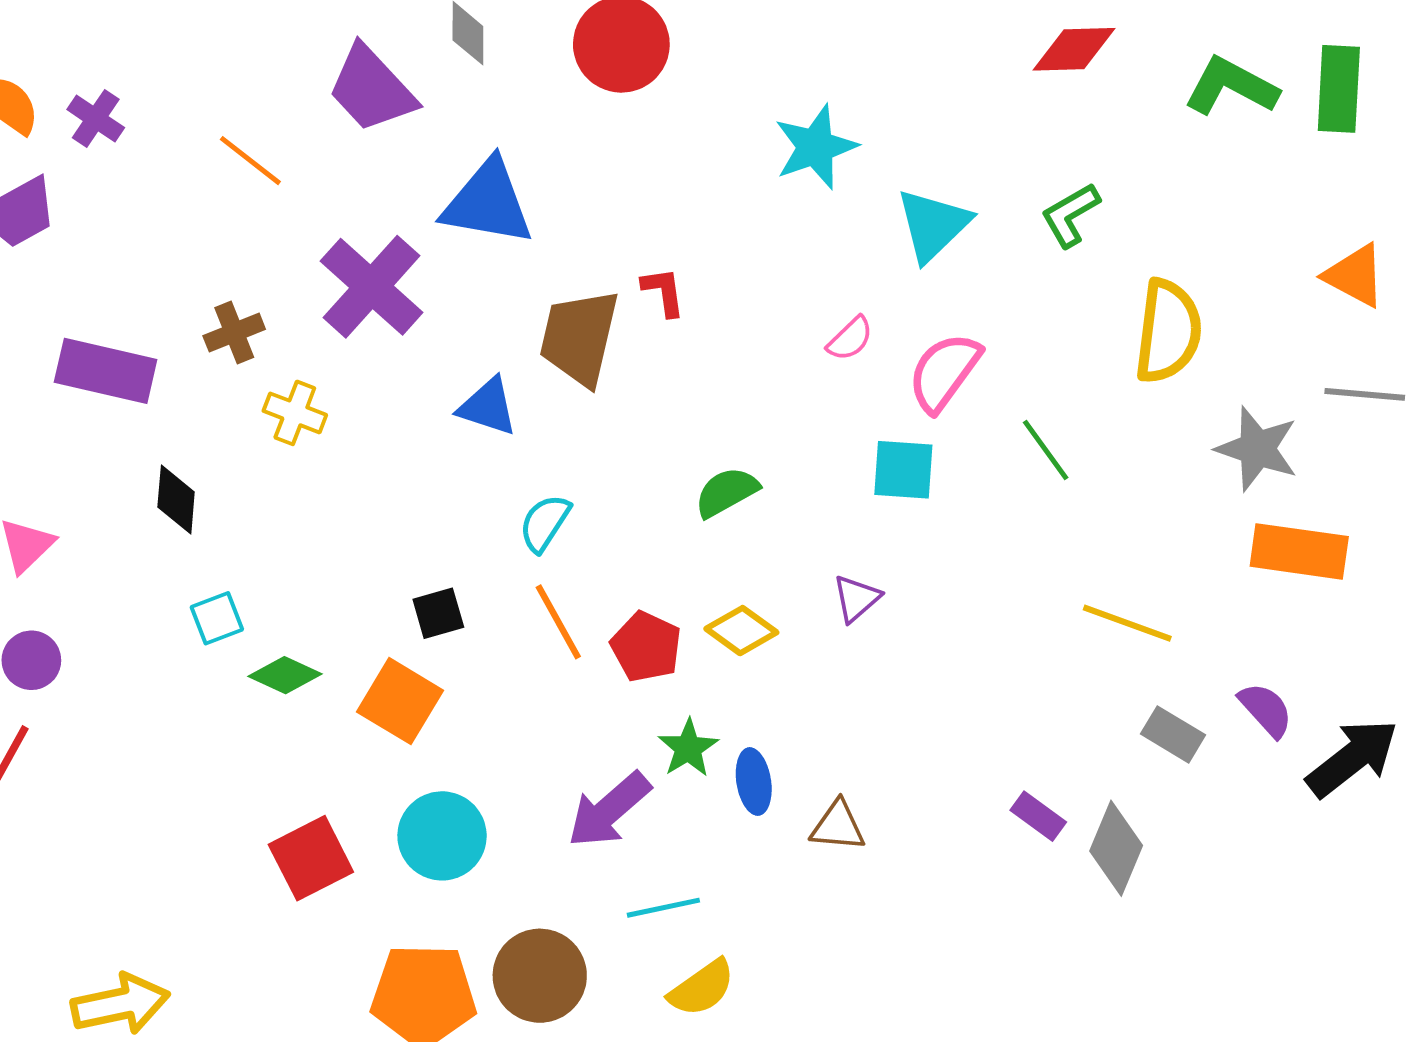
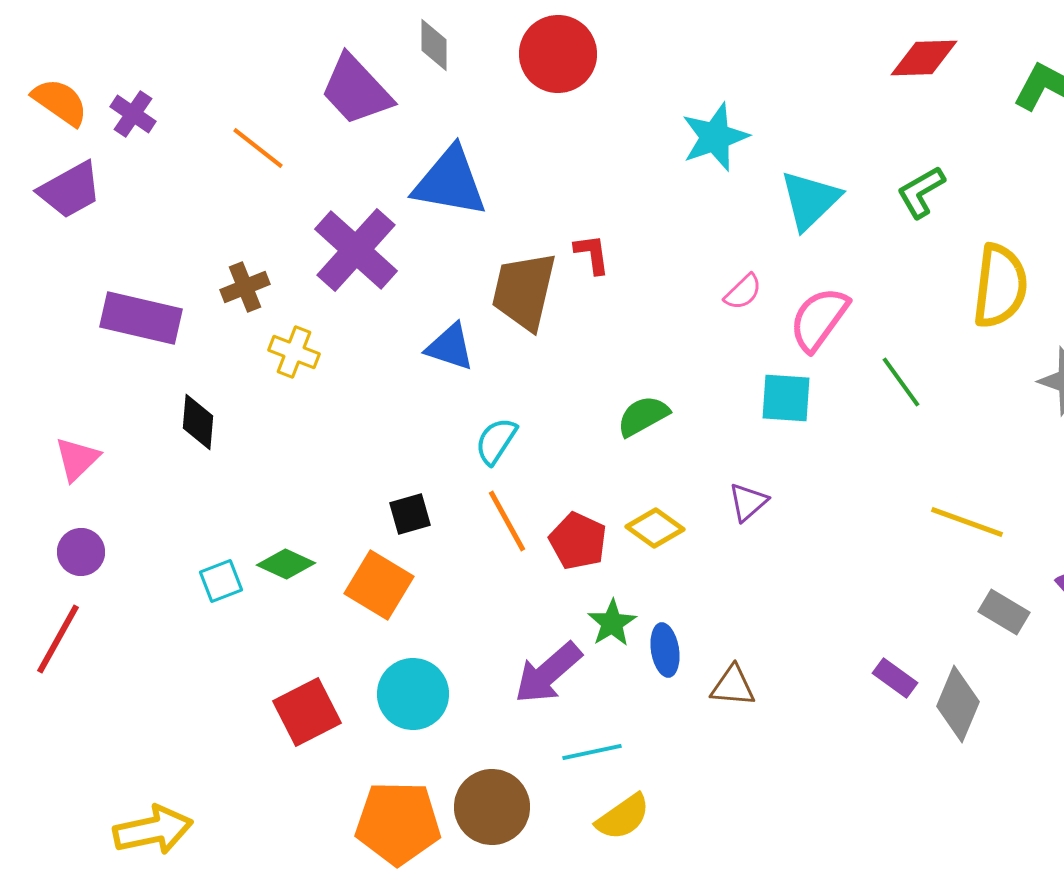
cyan square: (217, 618) -> (221, 581), moved

